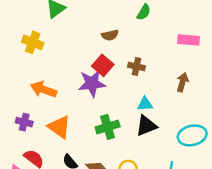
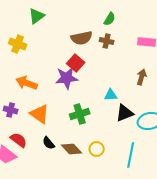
brown semicircle: (110, 35) -> (82, 38), size x1.5
brown cross: (137, 67) -> (107, 41), moved
black triangle: (146, 126) -> (125, 113), moved

